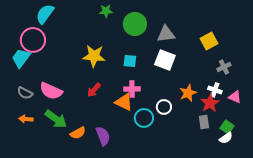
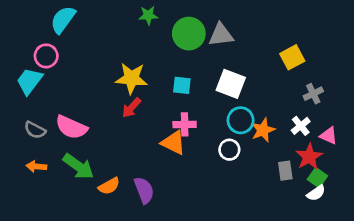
gray triangle: (166, 34) -> (221, 35), moved
pink circle: (33, 40) -> (46, 56), size x0.7
red arrow: (94, 90) -> (131, 108), moved
white cross: (215, 90) -> (301, 126), turned 32
red star: (210, 103) -> (309, 157), moved
cyan circle: (144, 118) -> (241, 120), moved

